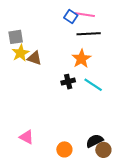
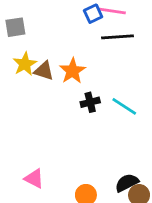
blue square: (71, 17) -> (93, 14), turned 32
gray square: (16, 37) -> (15, 27), moved
orange star: (81, 59) -> (72, 71), moved

